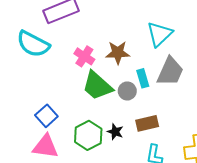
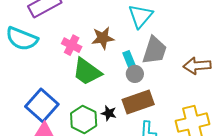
gray circle: (127, 91) -> (135, 74), moved
blue square: (46, 116) -> (42, 105), size x1.5
brown rectangle: (147, 123) -> (138, 102), size x1.4

